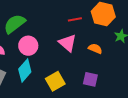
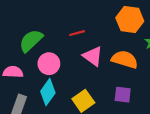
red line: (75, 19) -> (77, 33), moved
orange semicircle: (95, 49) -> (125, 59), size x1.6

